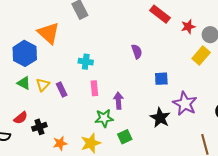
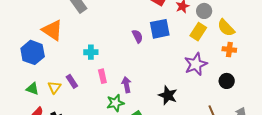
blue square: (161, 79) -> (160, 29), moved, size x1.5
green triangle: (24, 83) -> (32, 89), moved
yellow triangle: (43, 85) -> (54, 87), moved
purple star: (185, 104) -> (196, 64), moved, turned 30

